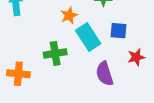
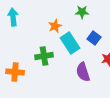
blue square: (118, 31) -> (94, 38), turned 32

